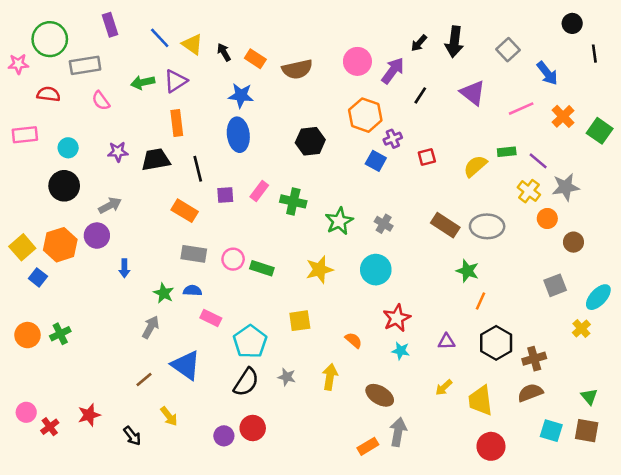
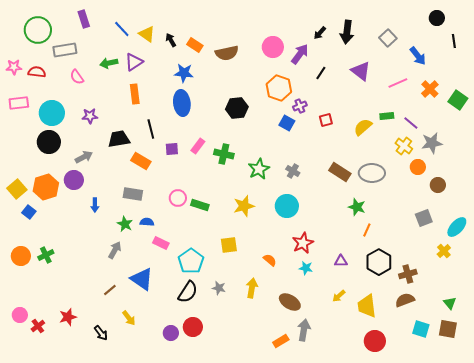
pink star: (18, 64) -> (14, 67), moved
cyan circle: (68, 148) -> (52, 113), size x1.6
black trapezoid: (156, 160) -> (119, 139), moved
gray rectangle: (194, 254) -> (133, 194), moved

